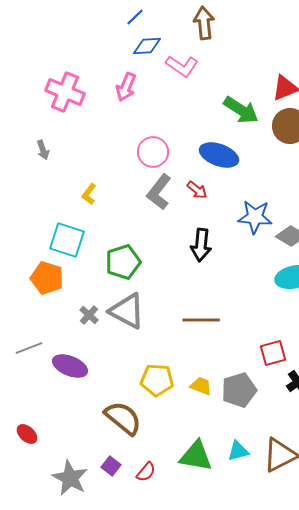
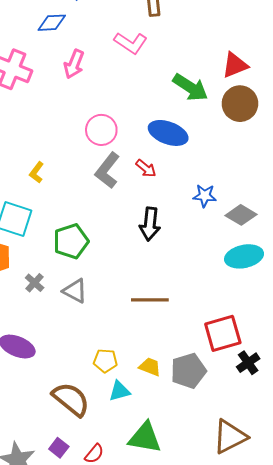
blue diamond: (147, 46) -> (52, 23), moved
blue star: (255, 217) -> (205, 196), size x0.7
gray triangle: (127, 311) -> (75, 291), size x0.7
gray cross: (89, 315) -> (35, 283), moved
red square: (273, 353) -> (223, 333), size x1.4
yellow pentagon: (157, 380) -> (105, 361), size x0.7
cyan triangle: (238, 451) -> (120, 391), moved

